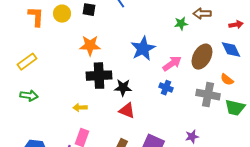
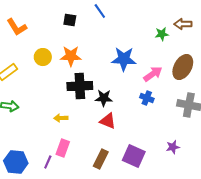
yellow circle: (62, 14) -> (43, 57), moved
orange L-shape: (36, 17) -> (17, 27), turned 145
blue star: (143, 49) -> (124, 59), turned 30

